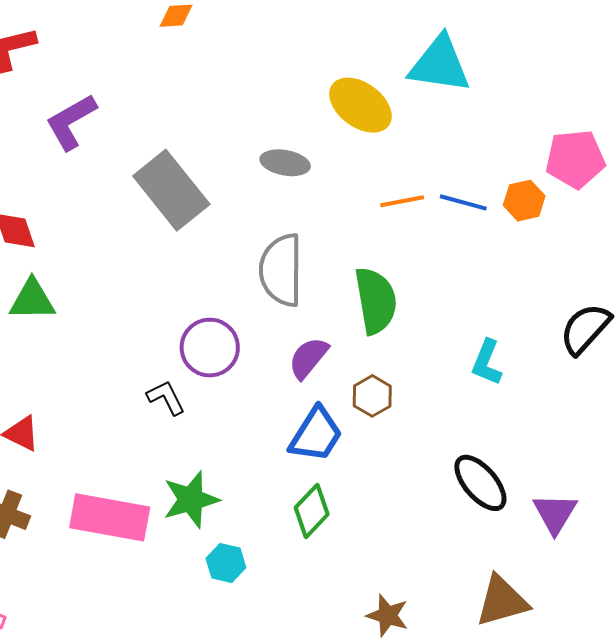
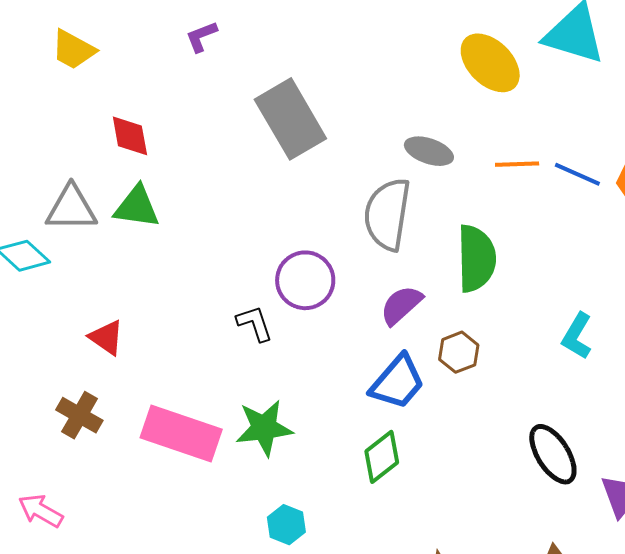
purple L-shape: (71, 122) -> (201, 37), size x0.6
gray ellipse: (285, 163) -> (429, 151), moved
cyan hexagon: (226, 563) -> (286, 525), moved

